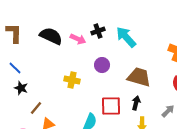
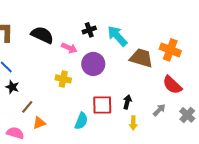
pink arrow: (78, 39) -> (69, 48), moved
purple circle: (102, 65) -> (93, 64), size x1.5
brown trapezoid: (139, 77) -> (141, 58), moved

